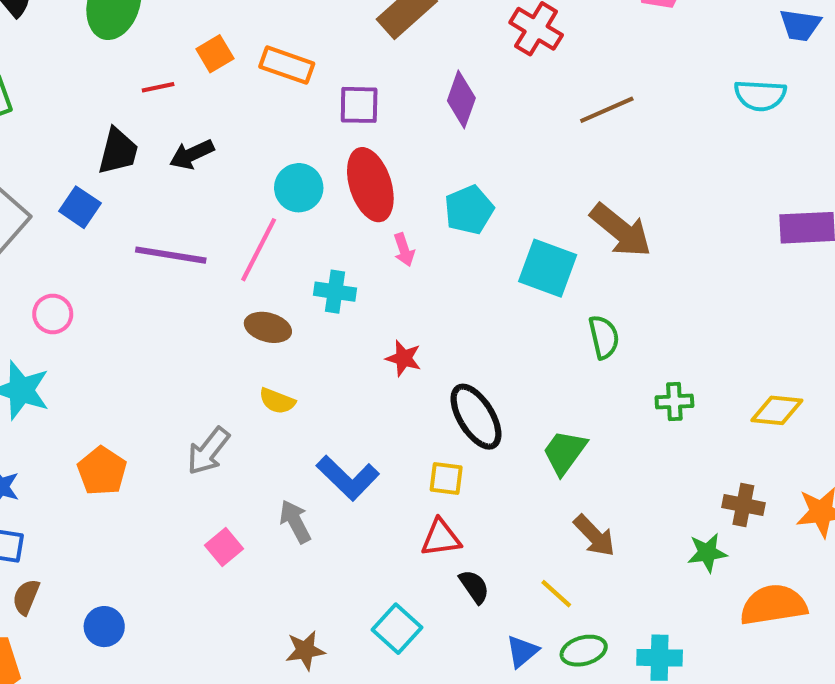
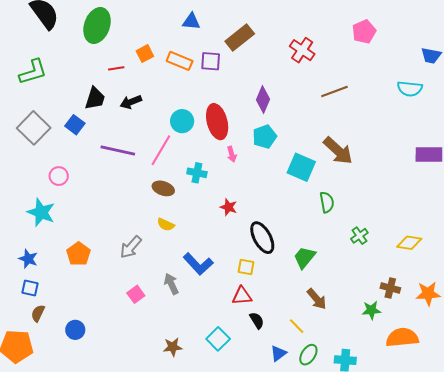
purple diamond: (461, 99) -> (263, 100), moved
purple square: (359, 105) -> (211, 61), moved
green cross: (674, 402) -> (359, 236), turned -36
green ellipse: (584, 651) -> (308, 355), turned -45

